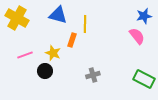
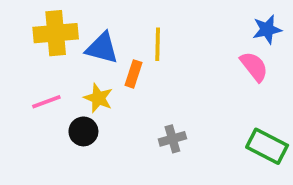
blue triangle: (58, 15) -> (102, 48), moved
yellow cross: (17, 18) -> (56, 33), moved, turned -35

